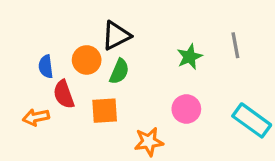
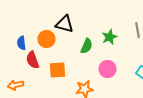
black triangle: (116, 35) -> (64, 24), turned 42
green semicircle: (119, 71) -> (86, 46), moved
orange arrow: (36, 117) -> (16, 85), moved

